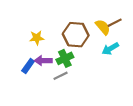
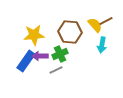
yellow star: (37, 38) -> (34, 35), size x1.5
cyan arrow: (110, 49) -> (102, 45), turned -49
blue rectangle: (28, 66) -> (26, 61), size x1.5

